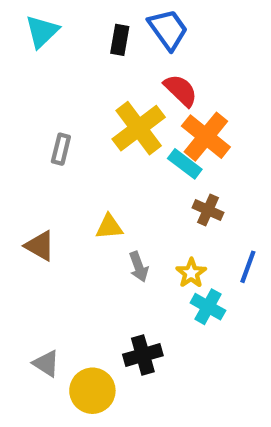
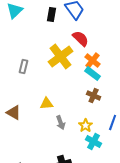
orange cross: (206, 137) -> (93, 61), size x0.7
cyan rectangle: (185, 164) -> (93, 74), moved

